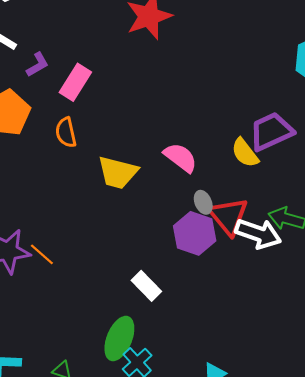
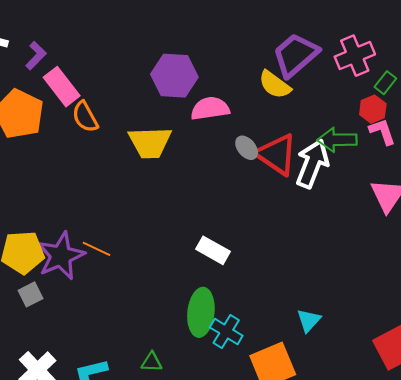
pink rectangle: (75, 82) -> (62, 87), moved, turned -54
pink semicircle: (181, 157) -> (210, 109), turned -30
purple hexagon: (195, 233) -> (174, 76), moved
white arrow: (258, 234) -> (312, 164), turned -72

